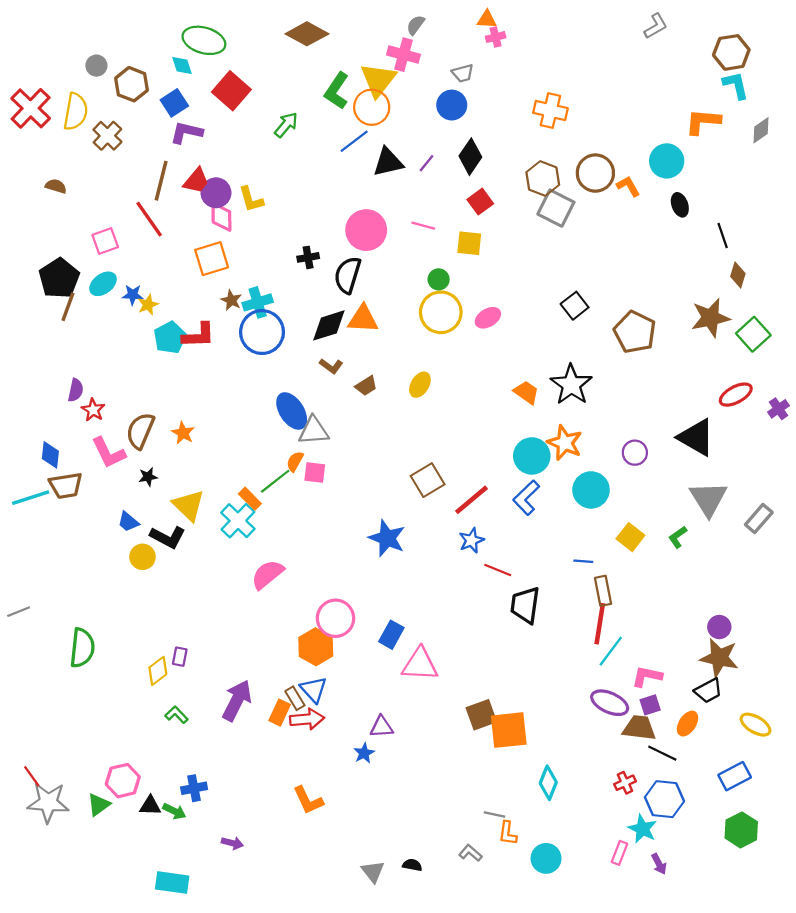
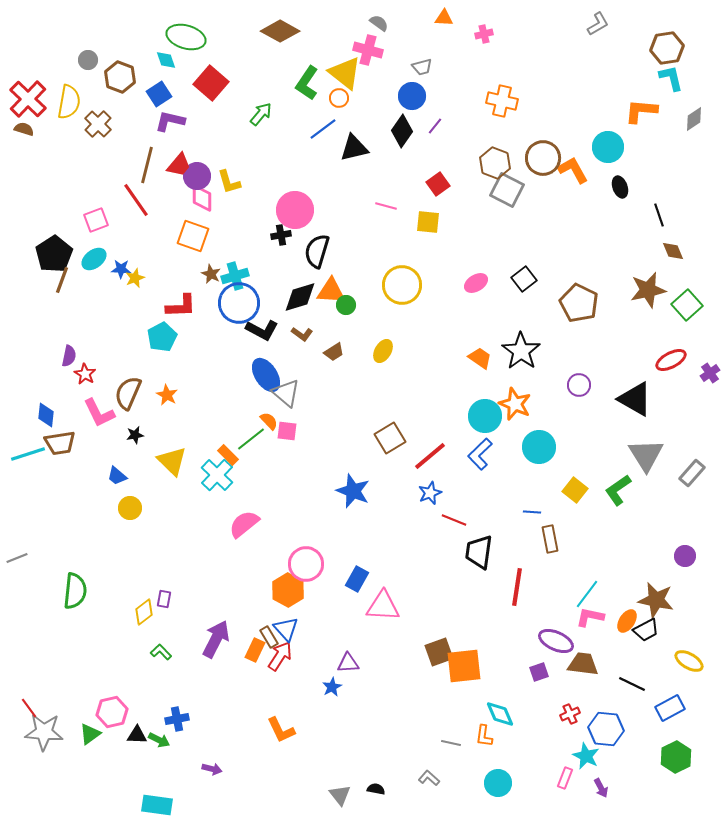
gray semicircle: (416, 25) -> (379, 23), turned 90
pink cross: (496, 37) -> (484, 34), moved
yellow triangle: (378, 80) -> (345, 73), turned -30
orange circle: (372, 107) -> (339, 98), size x0.6
black diamond: (470, 157) -> (402, 131), moved
purple line: (427, 163) -> (435, 126), moved
brown semicircle: (56, 186) -> (24, 129), moved
orange L-shape: (628, 186) -> (573, 170), size x1.4
pink circle: (366, 230) -> (295, 210), moved
orange square: (212, 259) -> (193, 236), turned 36
brown diamond: (738, 275) -> (673, 251), turned -40
green circle: (439, 279) -> (346, 305), moved
pink ellipse: (488, 318) -> (476, 283), moved
cyan pentagon: (170, 338) -> (162, 337), moved
gray triangle: (314, 431) -> (286, 393), turned 44
purple circle: (635, 453) -> (579, 385), moved
orange semicircle: (295, 461) -> (269, 421), turned 108
black L-shape: (168, 537) -> (262, 330), moved
green L-shape: (678, 537) -> (618, 490), size x1.5
red line: (600, 624) -> (517, 587), moved
purple circle: (719, 627) -> (685, 556), moved
cyan line: (611, 651) -> (587, 594), moved
purple square: (650, 705) -> (539, 672), moved
red arrow: (307, 719) -> (280, 656), turned -52
orange ellipse: (688, 724) -> (627, 621), moved
black line: (662, 753) -> (632, 684), moved
cyan diamond: (548, 783) -> (500, 714), turned -44
orange L-shape: (508, 833) -> (484, 736), moved

